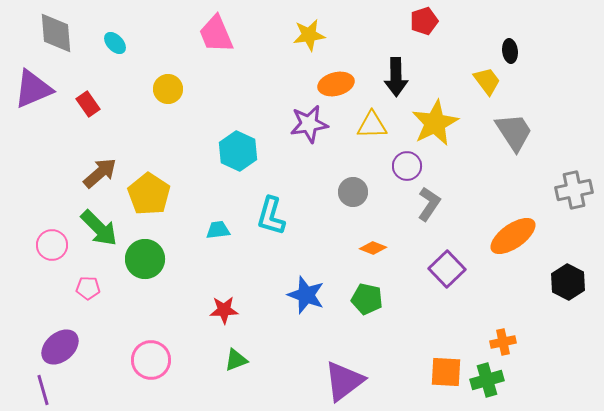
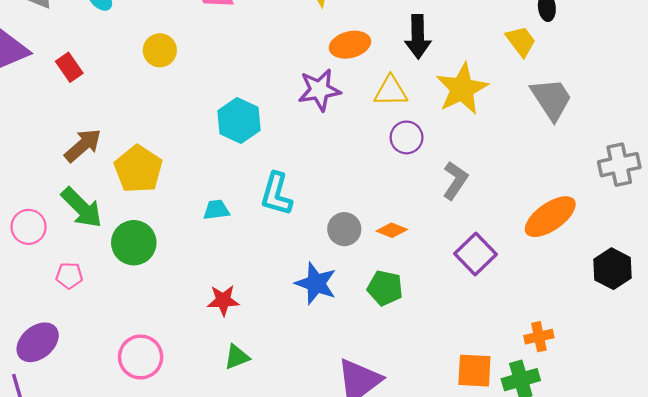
purple circle: (407, 166) -> (407, 137), moved
gray circle: (353, 192) -> (344, 229), moved

